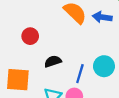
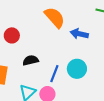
blue arrow: (102, 17) -> (79, 34), moved

